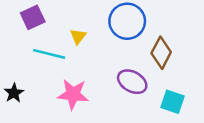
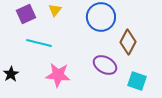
yellow triangle: (78, 36) -> (55, 10), moved

